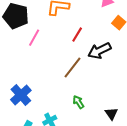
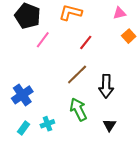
black arrow: (99, 51) -> (106, 86), moved, turned -70
green arrow: (78, 102) -> (78, 109), size x1.6

